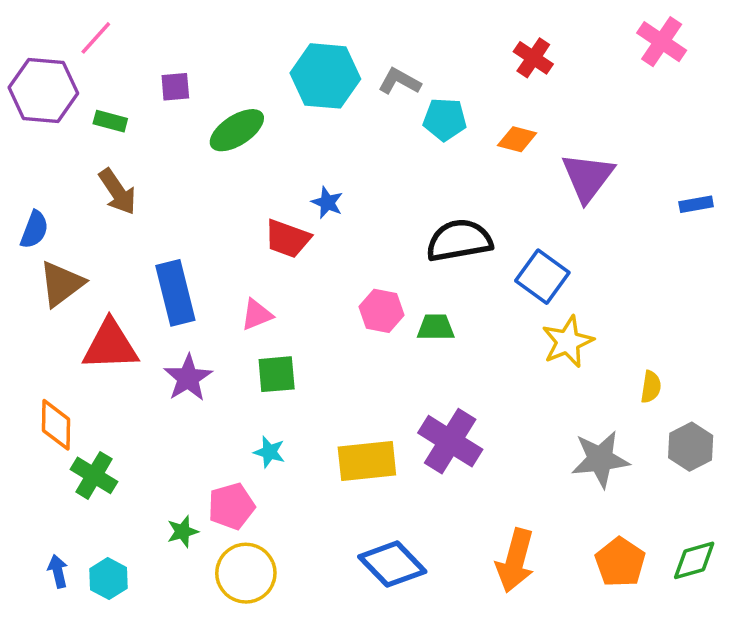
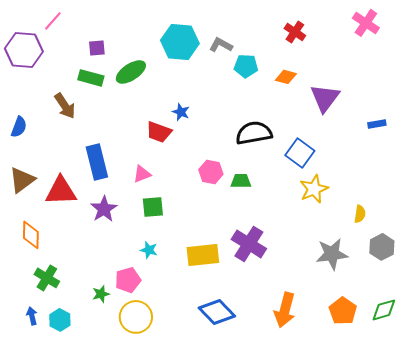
green rectangle: (110, 121) -> (91, 78), moved, size x1.4
blue rectangle: (696, 204) -> (377, 124), moved
brown triangle: (61, 284) -> (22, 180), moved
green cross: (94, 475) -> (47, 278), moved

